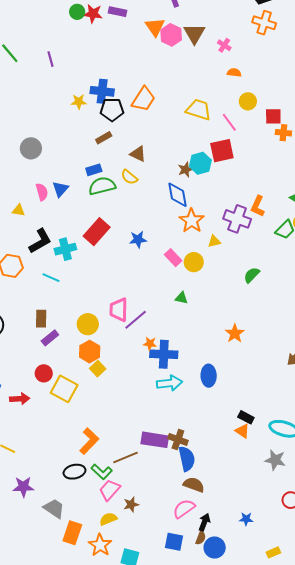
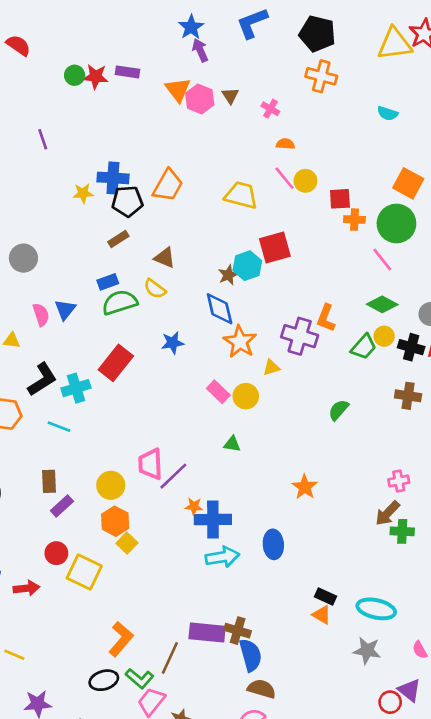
brown triangle: (194, 34) -> (230, 96), size x0.6
pink line: (229, 122) -> (285, 178), moved
blue star: (138, 239) -> (173, 343), moved
green semicircle: (252, 275) -> (339, 410), moved
brown line: (125, 457) -> (170, 658), turned -40

